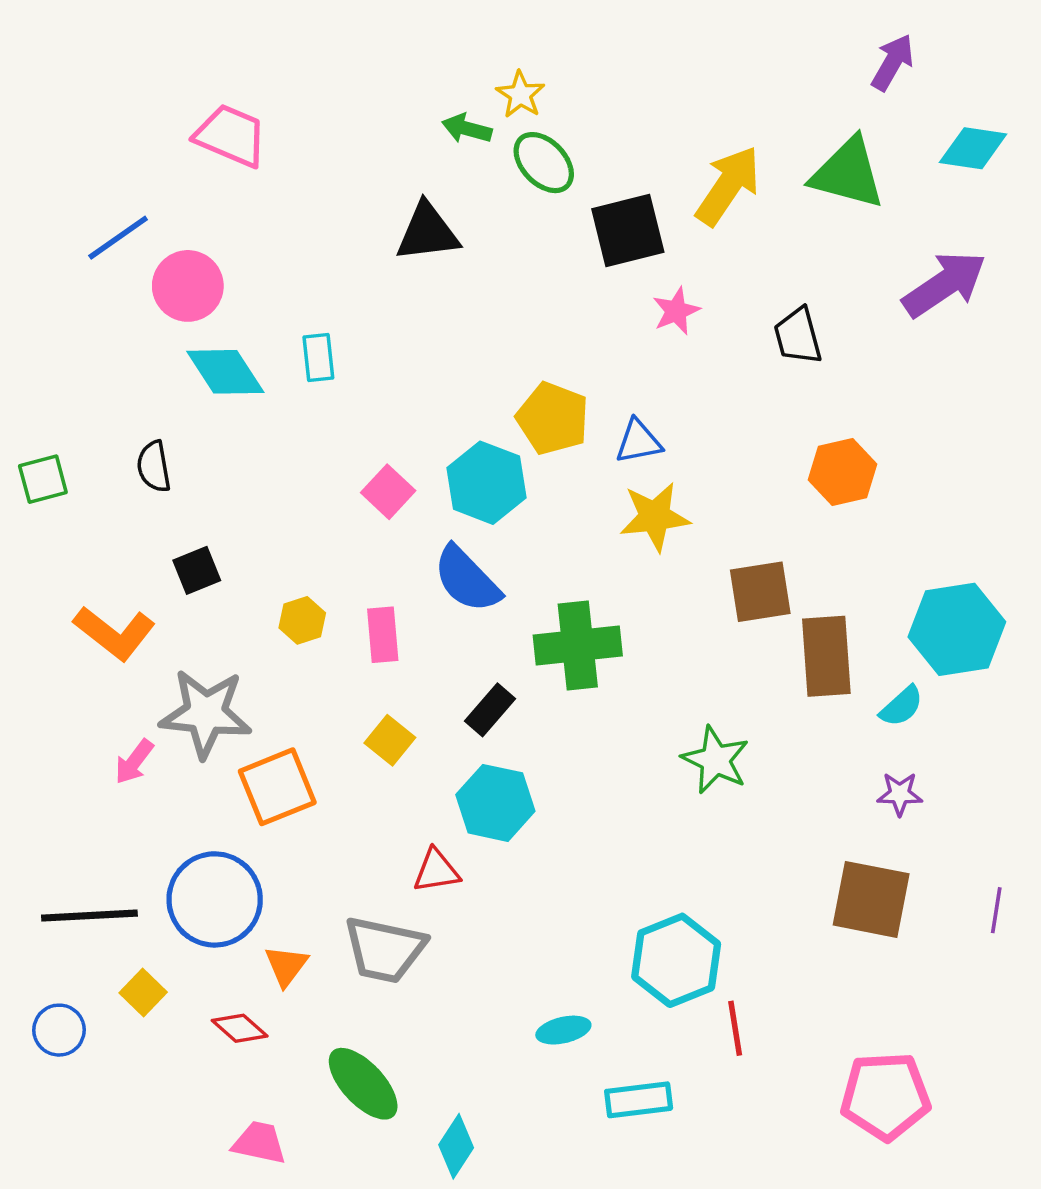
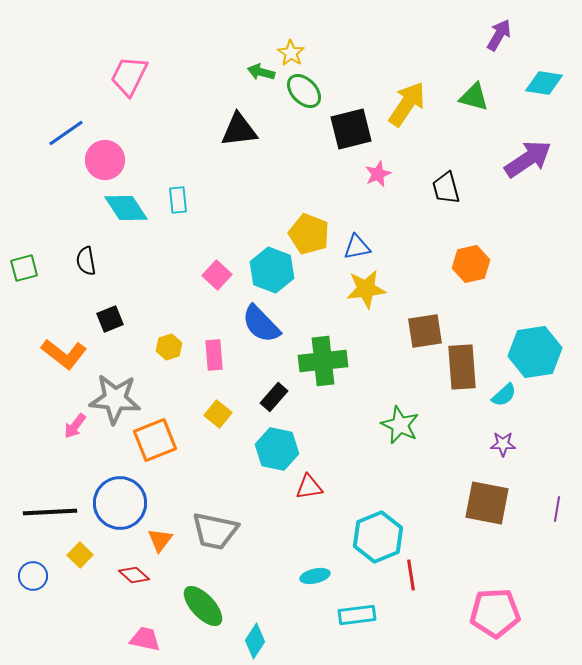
pink trapezoid: (231, 136) -> (129, 76), turned -87
green triangle: (848, 173) -> (474, 97), size x0.7
red triangle: (436, 871) -> (309, 487), moved

